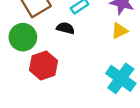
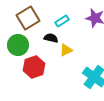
yellow triangle: (120, 31) -> (66, 50), moved

